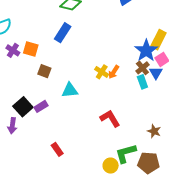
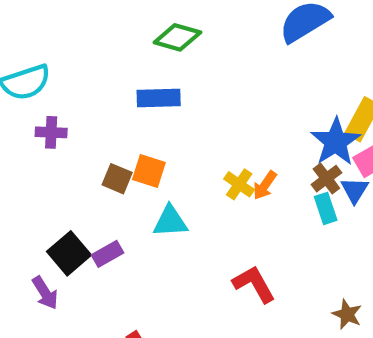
blue rectangle: (63, 33) -> (159, 98), turned 54
orange square: (31, 49) -> (149, 171), moved
purple cross: (13, 50) -> (51, 132), turned -32
purple arrow: (12, 126) -> (45, 293), turned -42

